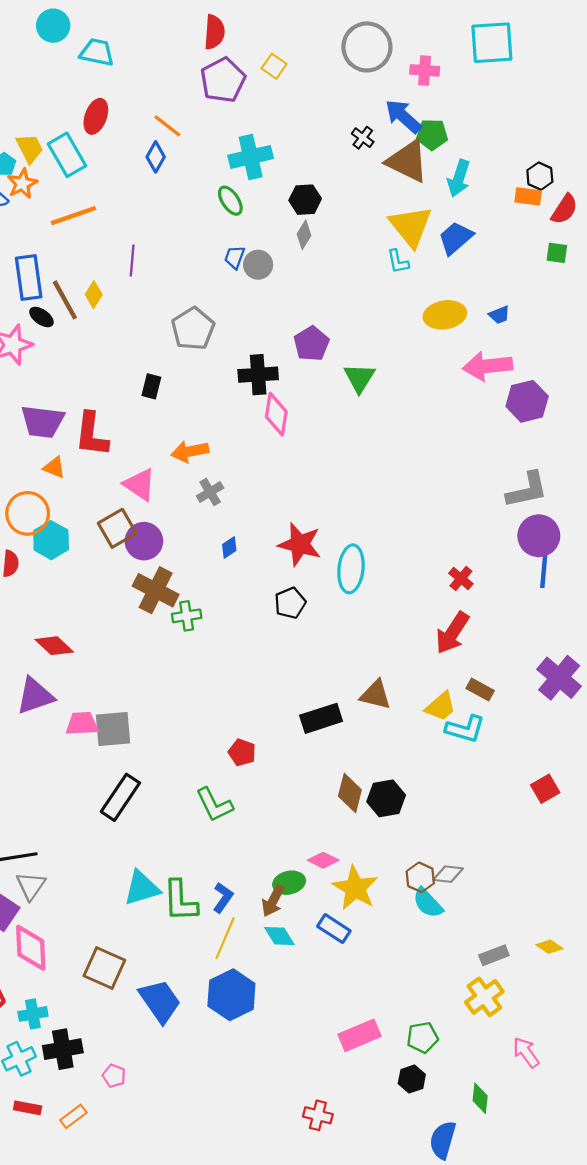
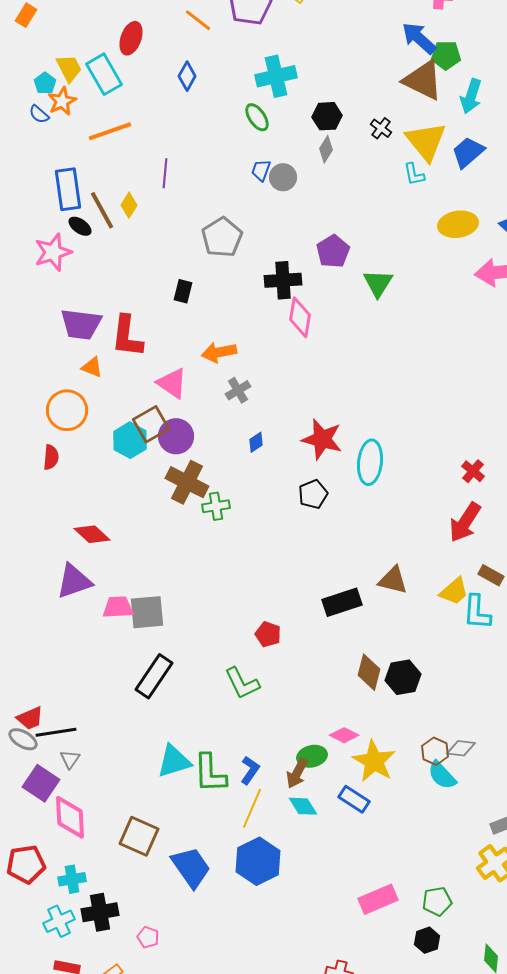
orange line: (167, 126) -> (198, 20), moved
black cross: (363, 138) -> (381, 128), moved
cyan hexagon: (51, 540) -> (130, 440), moved
cyan L-shape: (465, 729) -> (477, 612), turned 78
gray triangle: (31, 886) -> (70, 759), size x0.7

